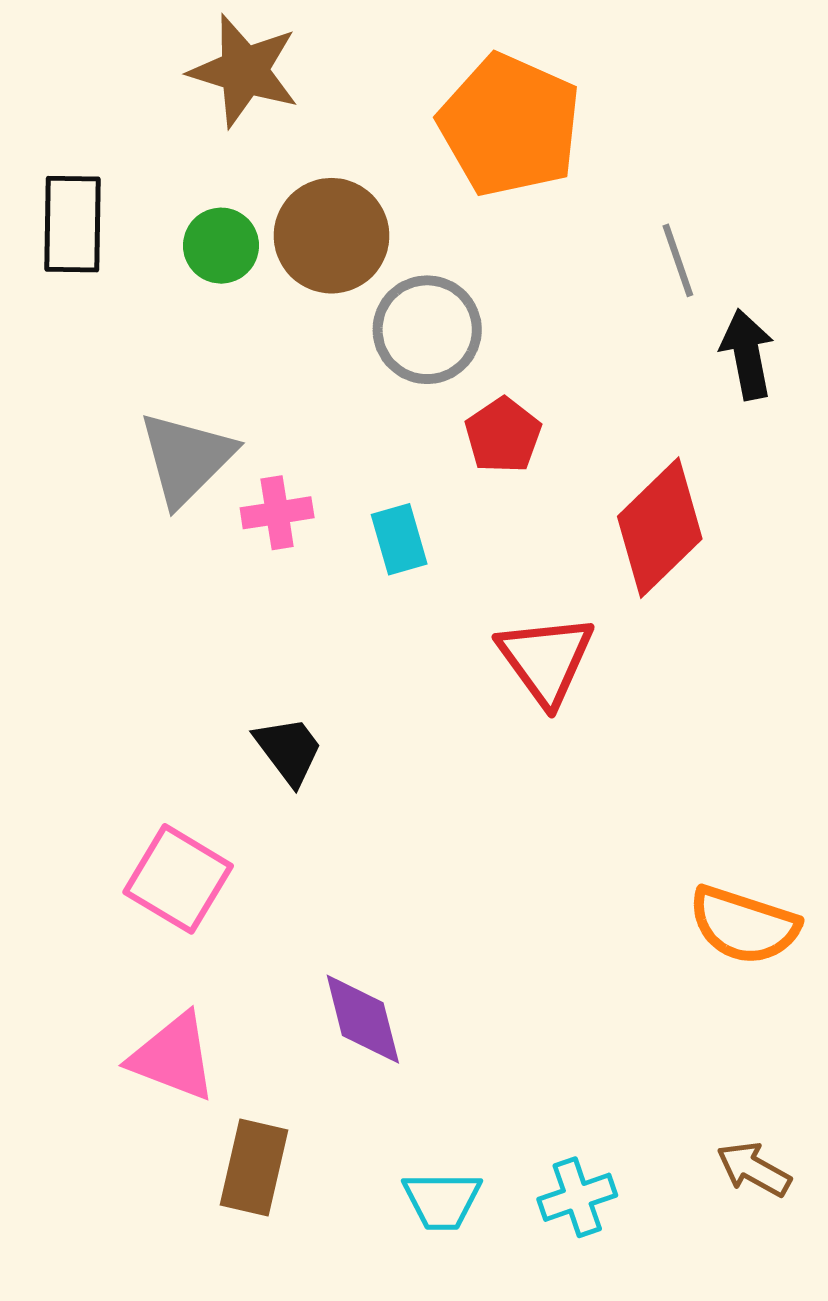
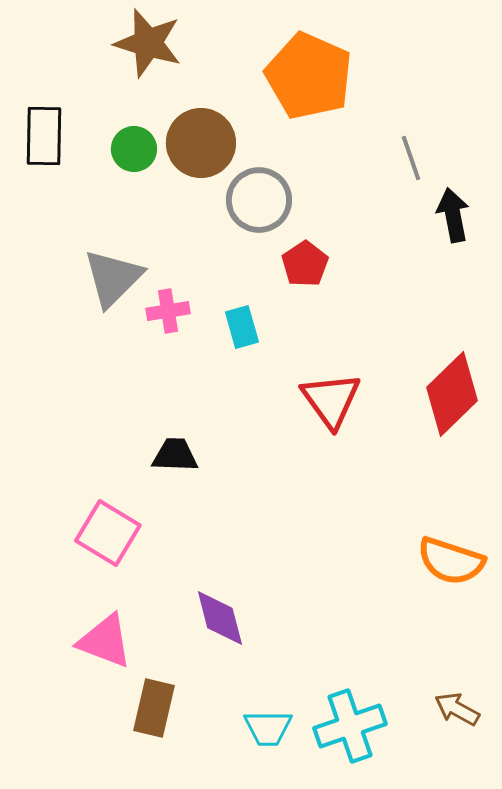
red diamond: (660, 528) -> (452, 394), moved
black trapezoid: (289, 750) -> (175, 455), turned -51
cyan cross: (577, 1197) -> (350, 726), size x1.5

